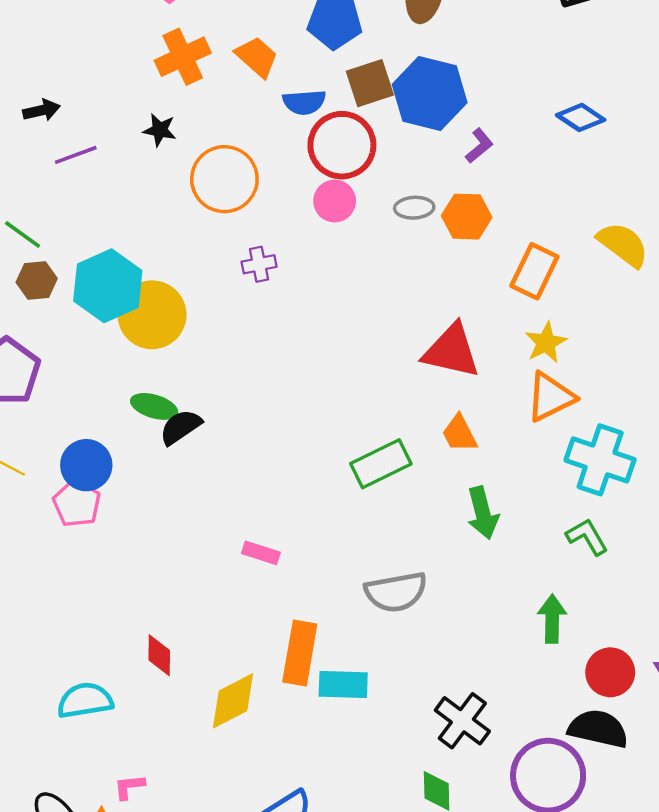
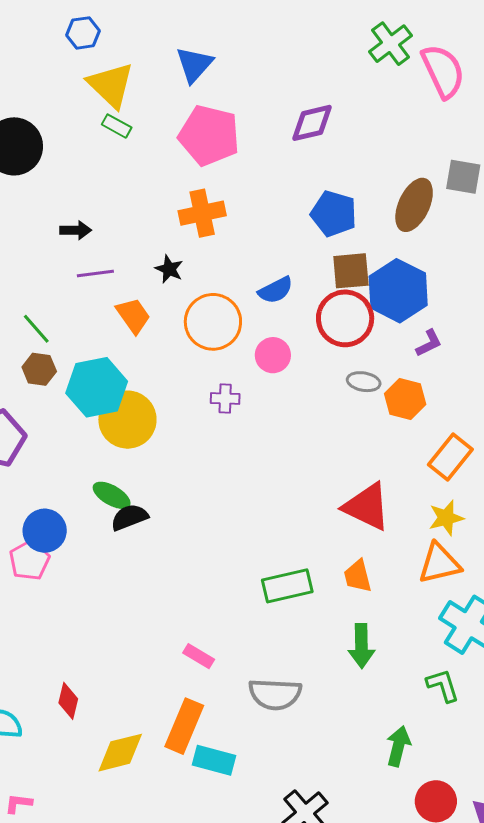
orange trapezoid: (257, 57) -> (133, 316), moved
blue semicircle: (304, 102) -> (276, 290), moved, turned -36
red circle: (342, 145) -> (345, 318), moved
pink circle: (335, 201) -> (273, 355), moved
pink rectangle: (261, 553) -> (199, 656), moved

